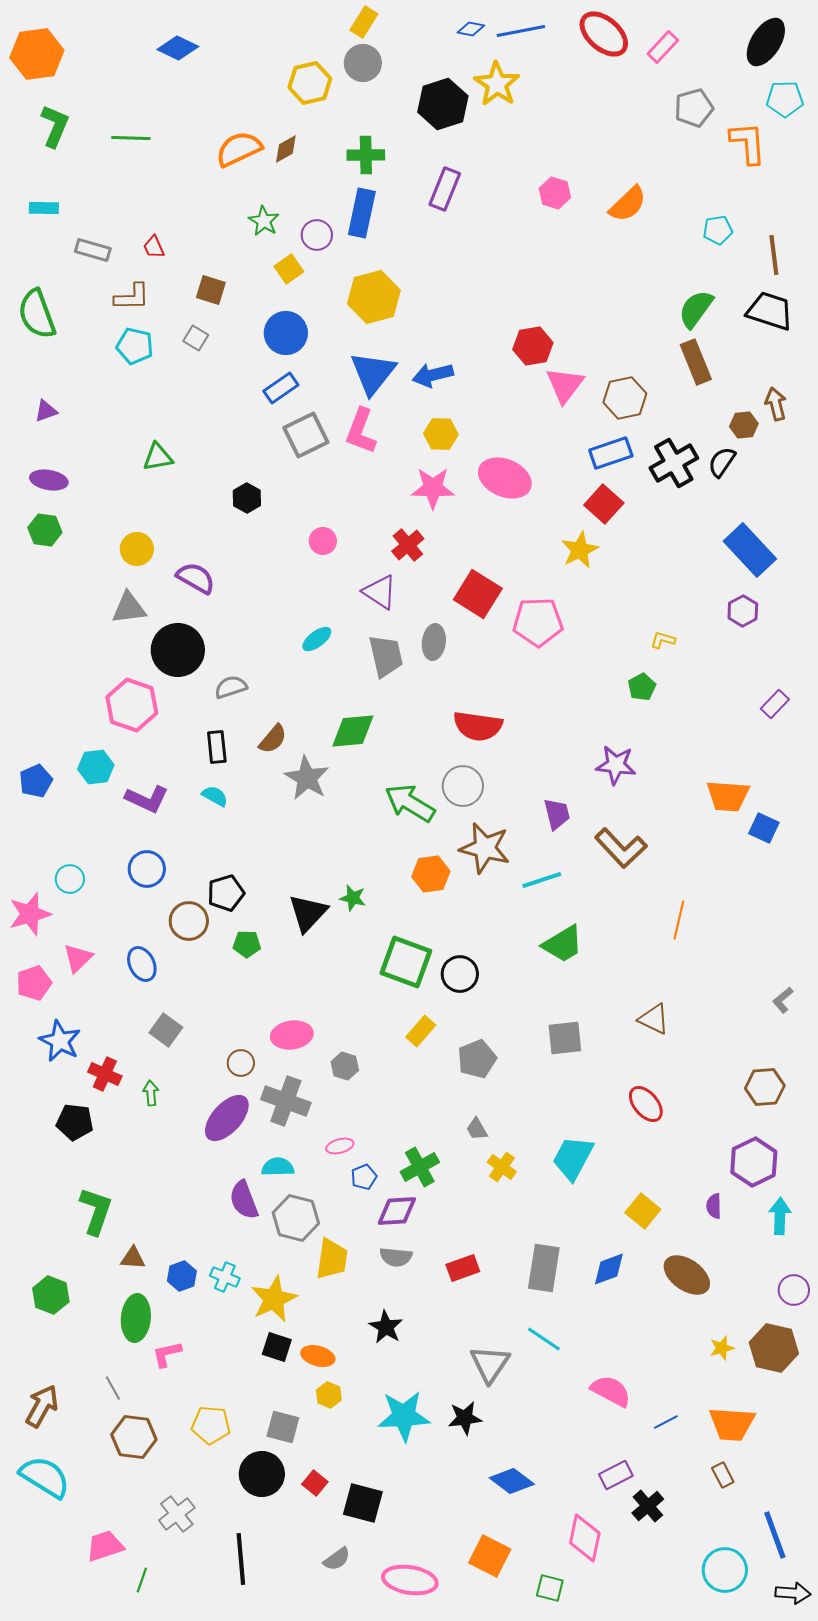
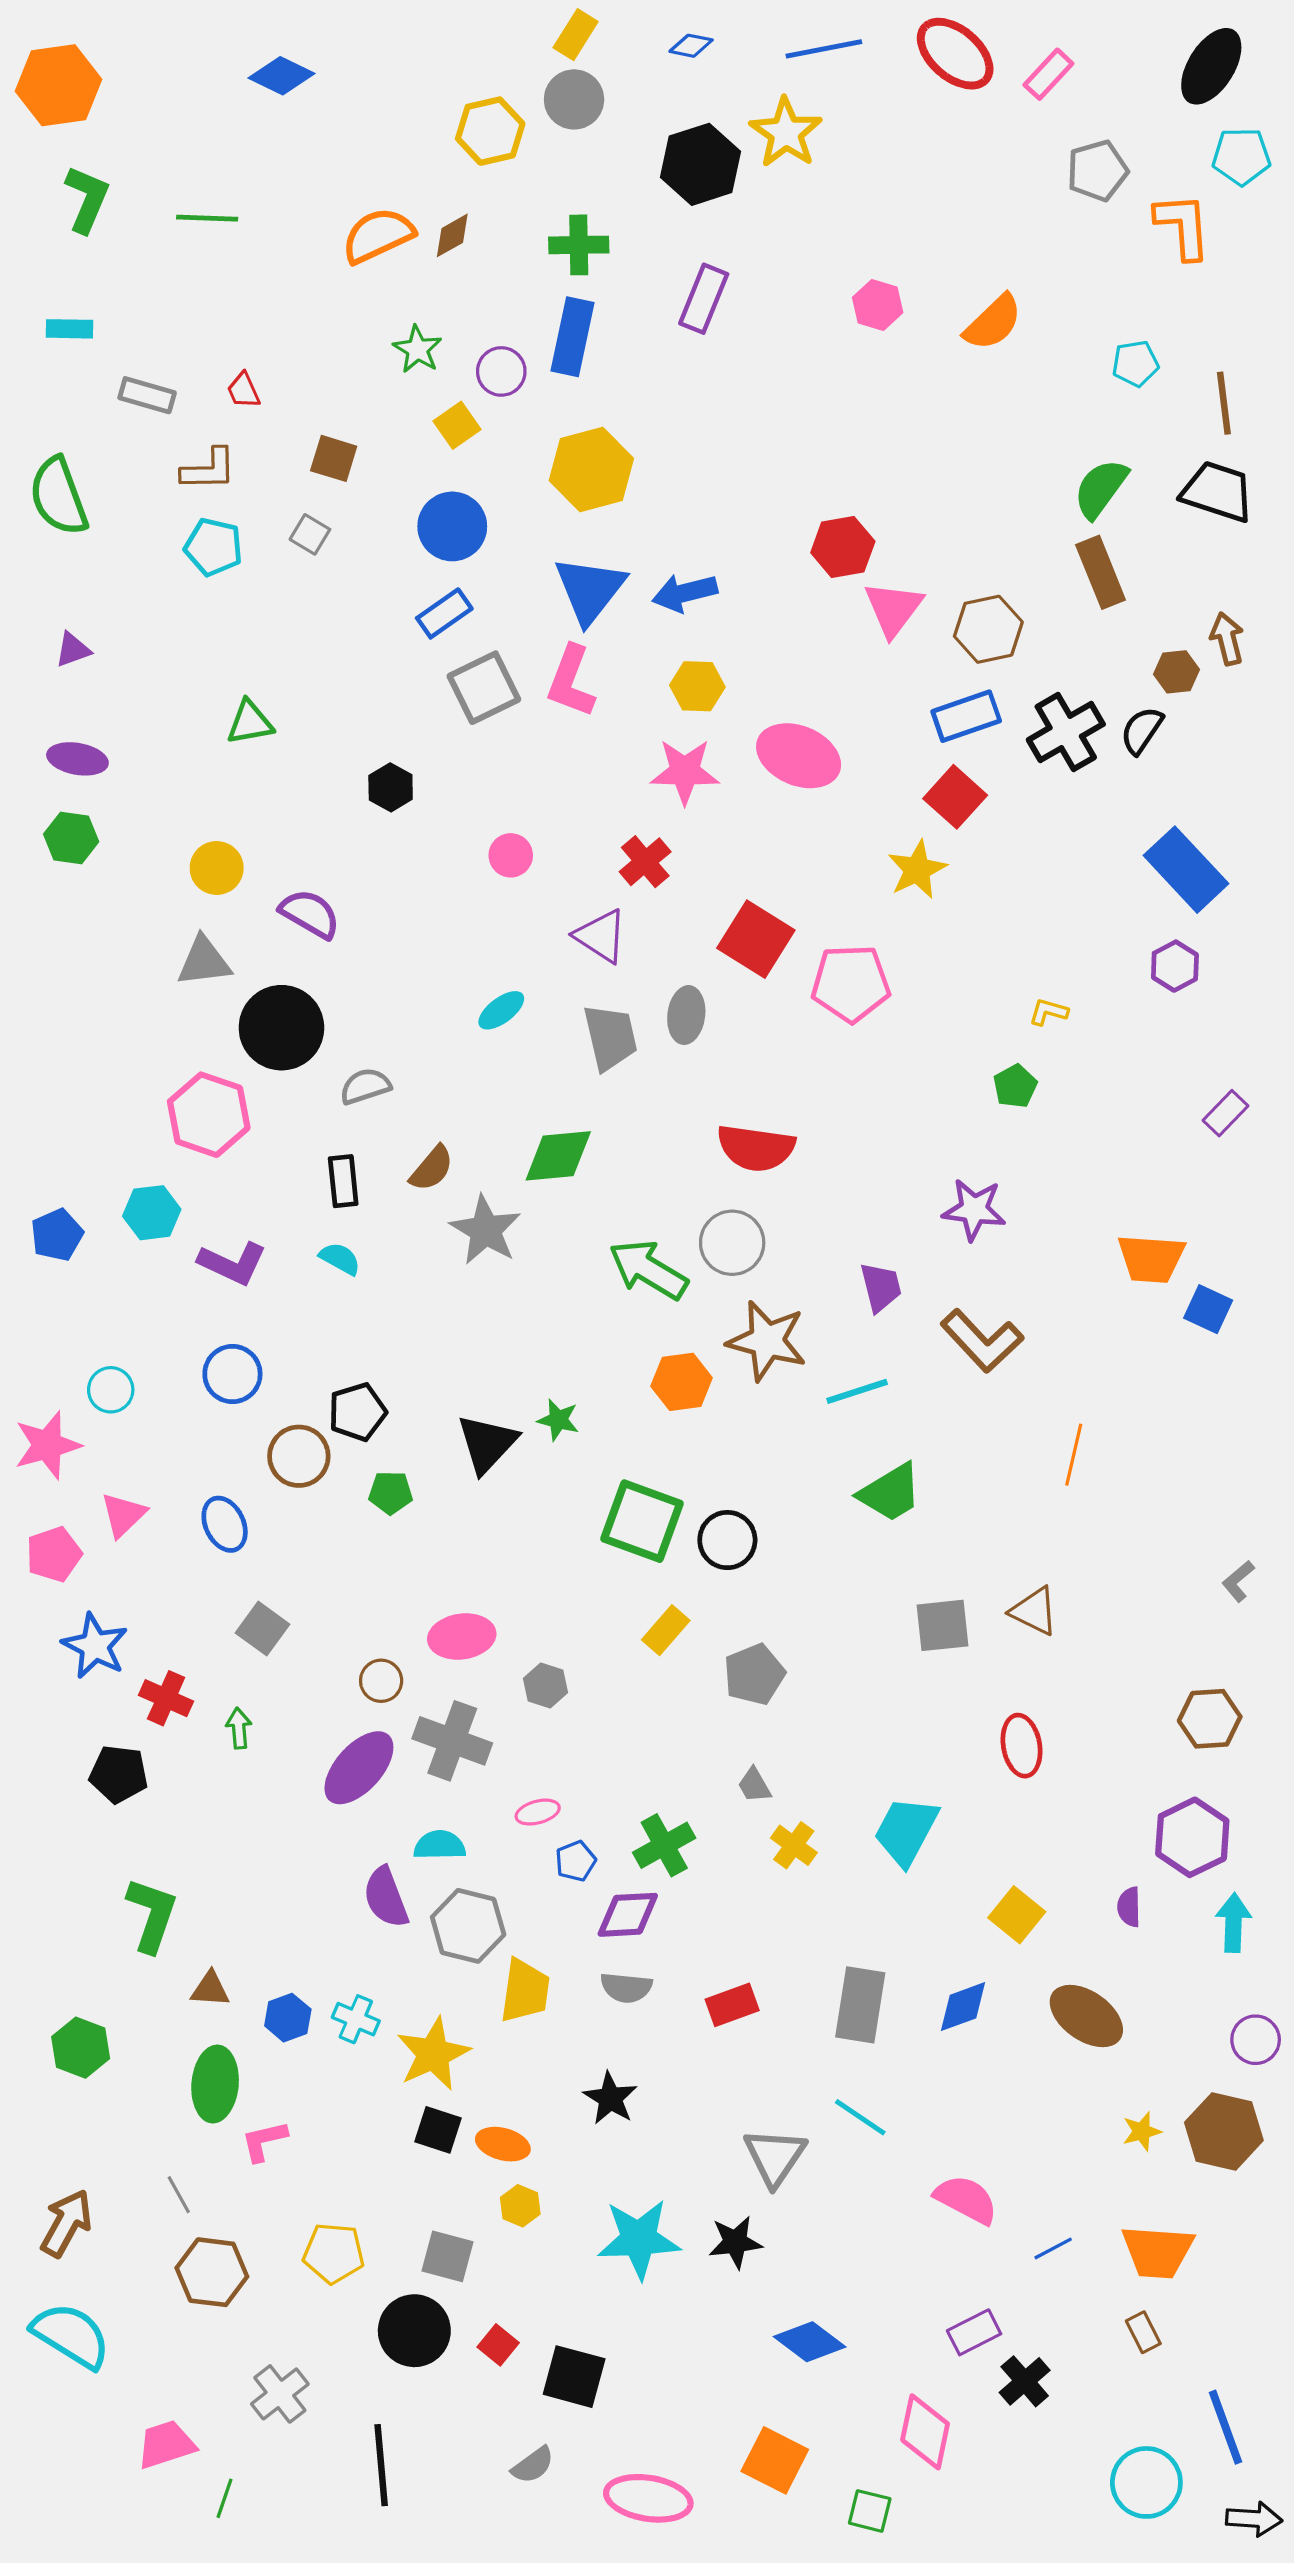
blue diamond: (471, 29) -> (691, 46), moved
gray square: (565, 1038) -> (942, 1625), moved
red ellipse: (646, 1104) -> (1022, 1746), turned 30

